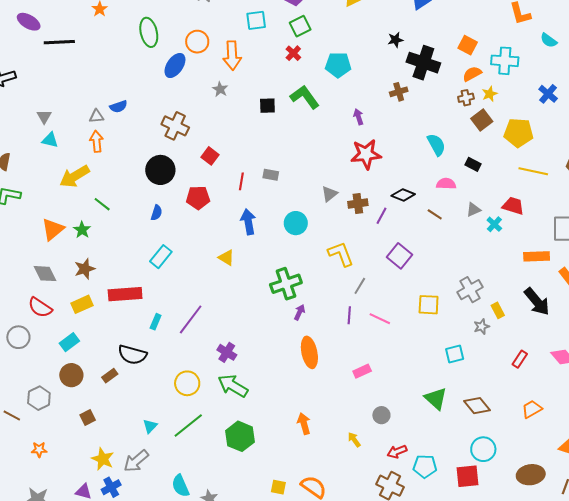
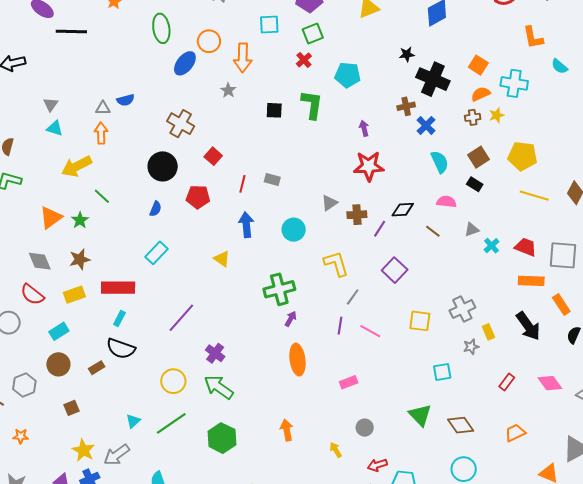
blue cross: (548, 94) -> (426, 125), moved
green L-shape: (305, 97) -> (312, 105), turned 40
brown square: (482, 120) -> (478, 157), moved
black diamond: (403, 195) -> (403, 210), turned -30
red trapezoid: (513, 206) -> (526, 247), moved
cyan rectangle: (156, 322) -> (119, 319), moved

